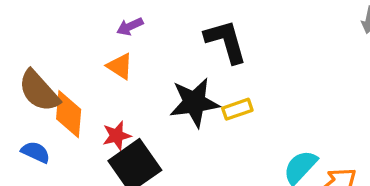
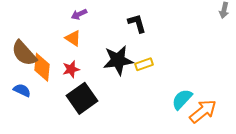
black L-shape: (226, 41) -> (137, 23), size x0.7
red star: (117, 136) -> (71, 69), moved

